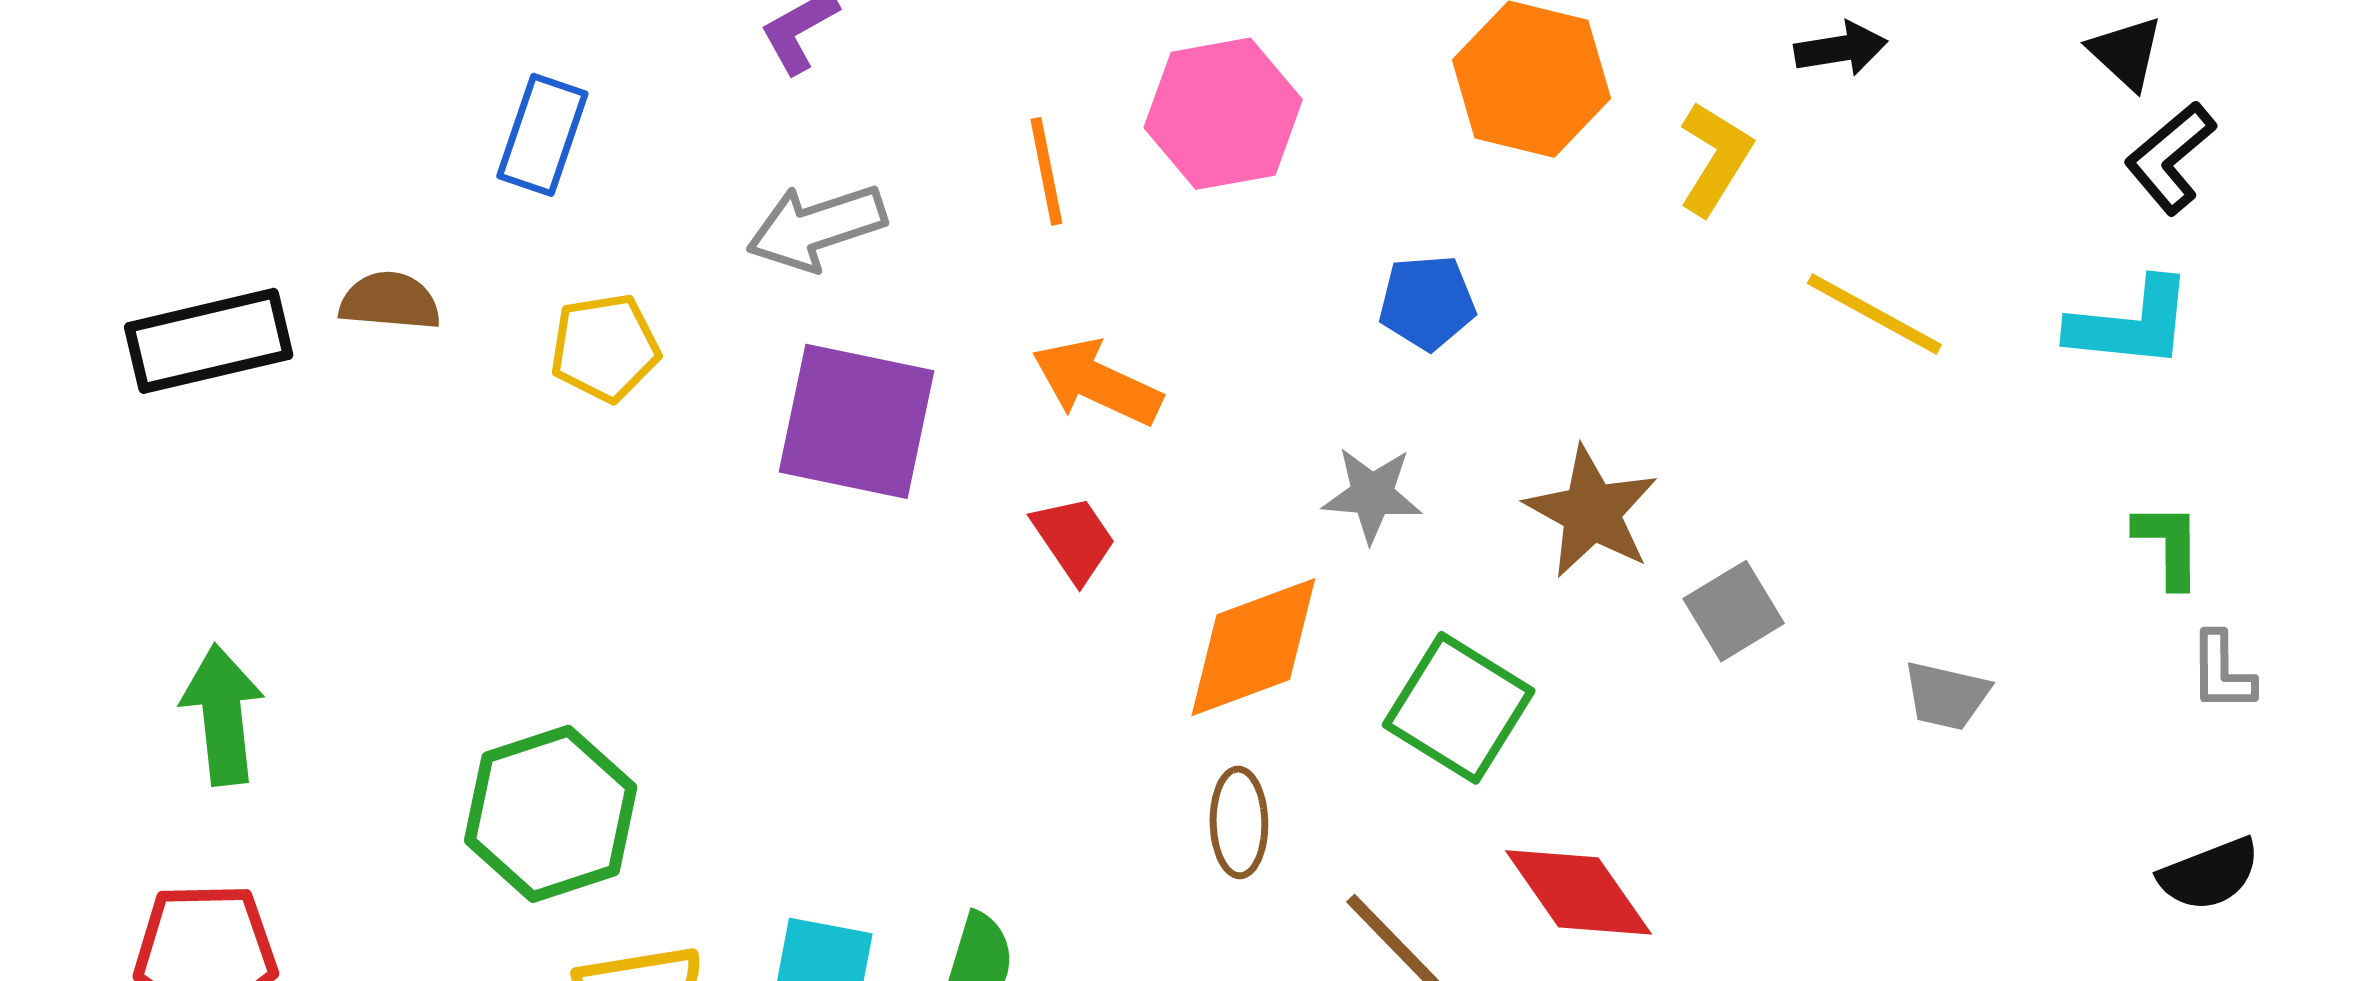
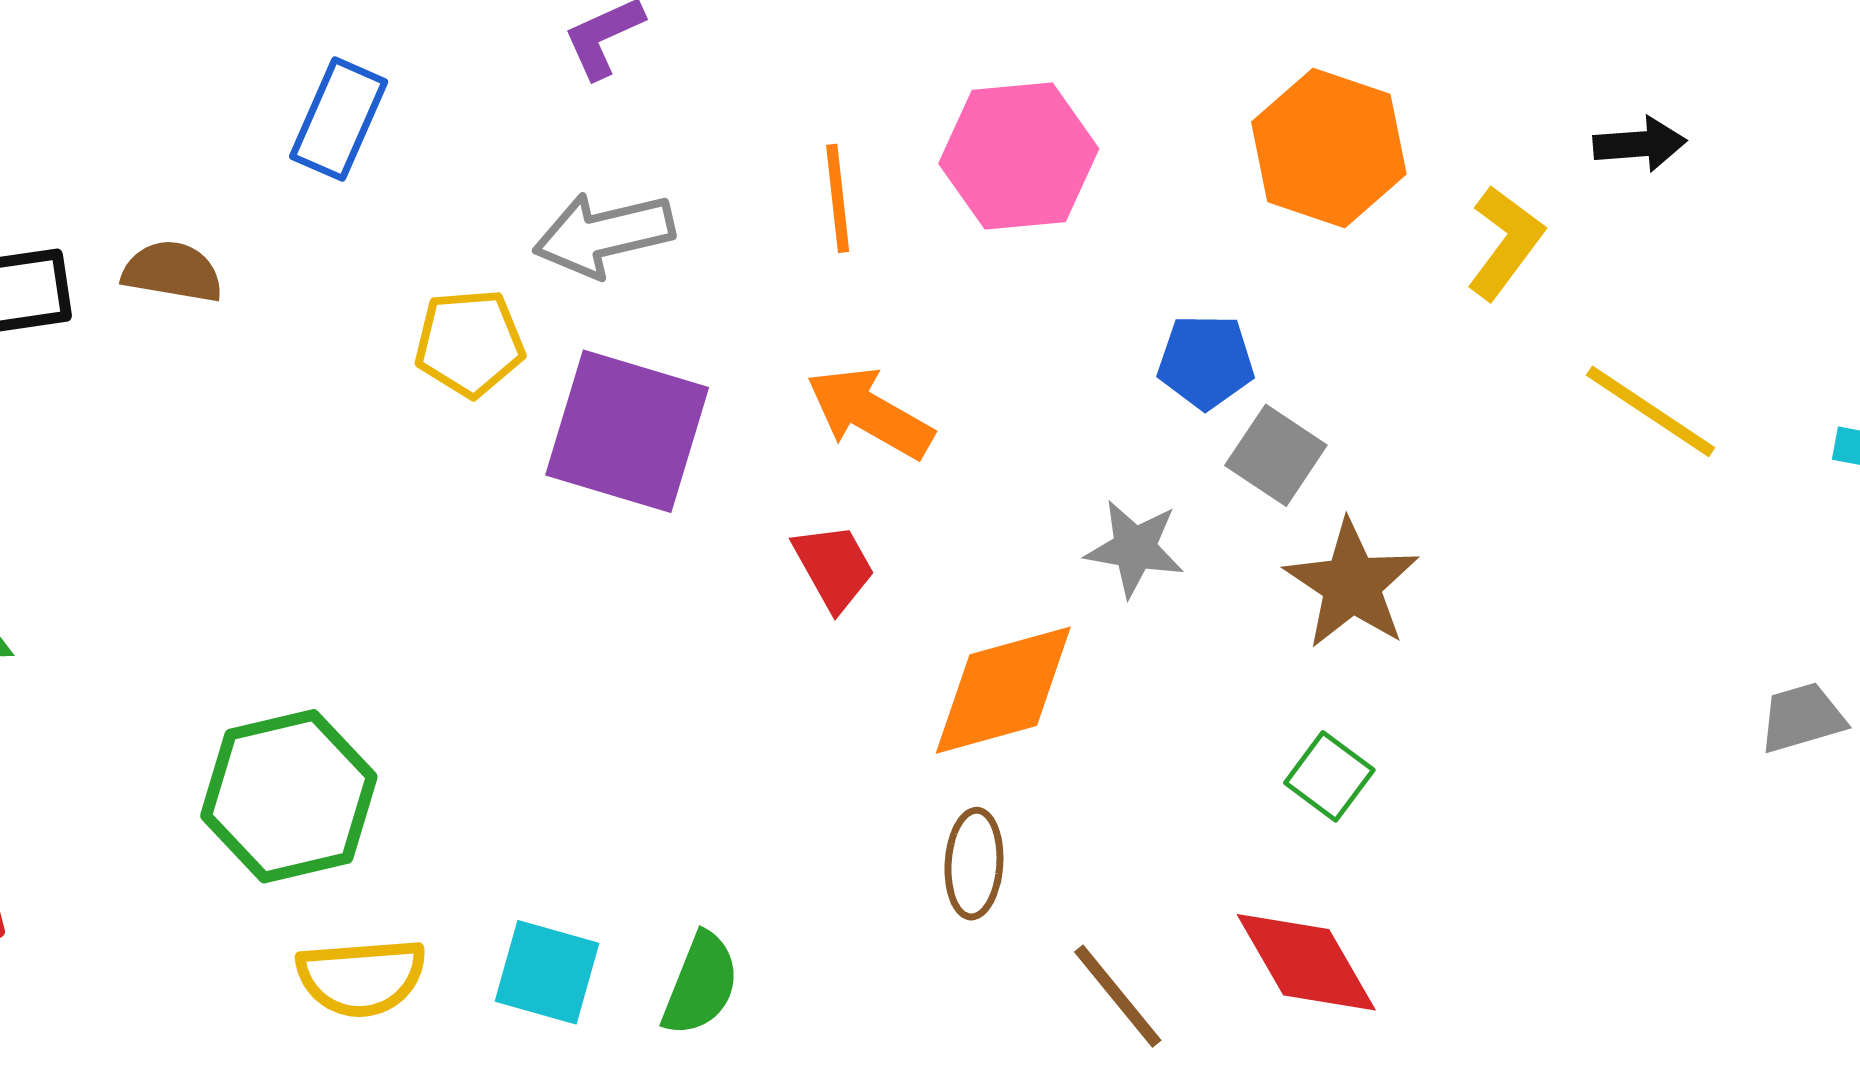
yellow pentagon: (605, 348) -> (469, 343), moved
gray square: (1734, 611) -> (1276, 455), moved, turned -30
gray trapezoid: (1946, 696) -> (1802, 718), moved, turned 146
green square: (1459, 708) -> (1329, 776), moved, size x0.6

